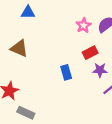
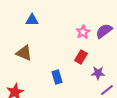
red rectangle: (90, 53) -> (81, 57), moved, turned -32
blue rectangle: (66, 72) -> (57, 77), moved

